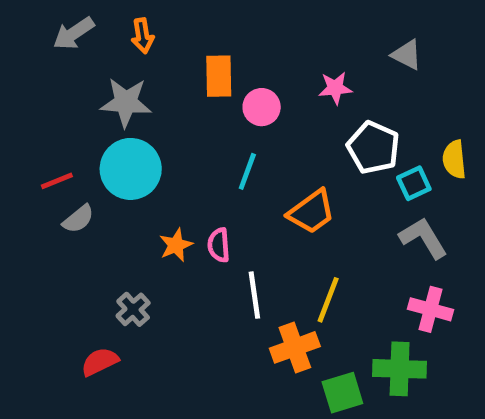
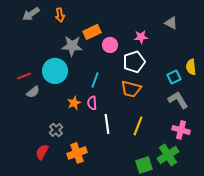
orange rectangle: (219, 76) -> (92, 32), turned 66
gray star: (126, 102) -> (72, 46), moved
white pentagon: (373, 148) -> (134, 62), moved, turned 30
cyan line: (247, 171) -> (95, 80), moved
orange trapezoid: (312, 212) -> (131, 89), turned 50
orange cross: (295, 347) -> (77, 153), moved
red semicircle: (100, 362) -> (42, 152), turned -35
green cross: (400, 369) -> (168, 155), turned -35

